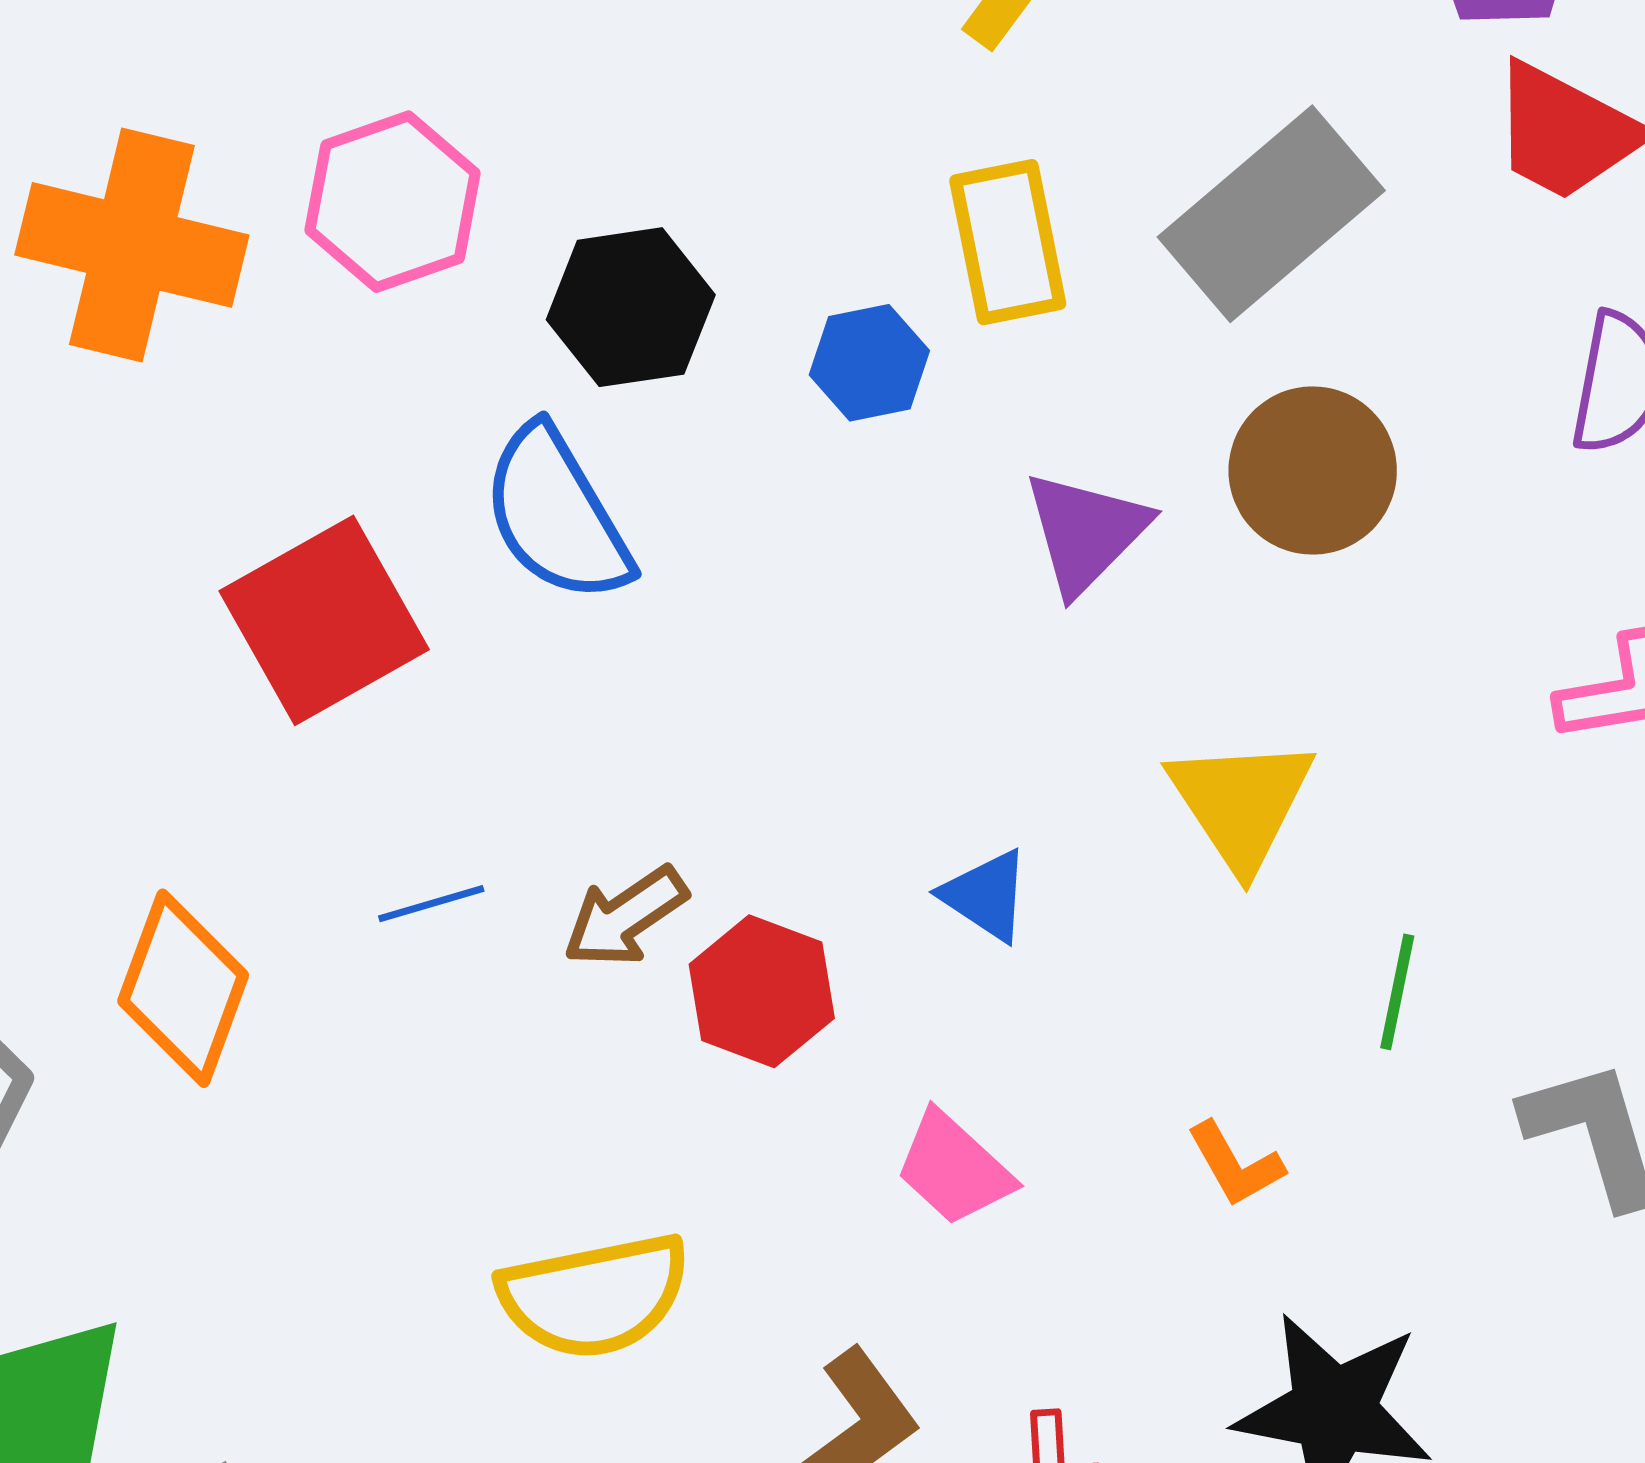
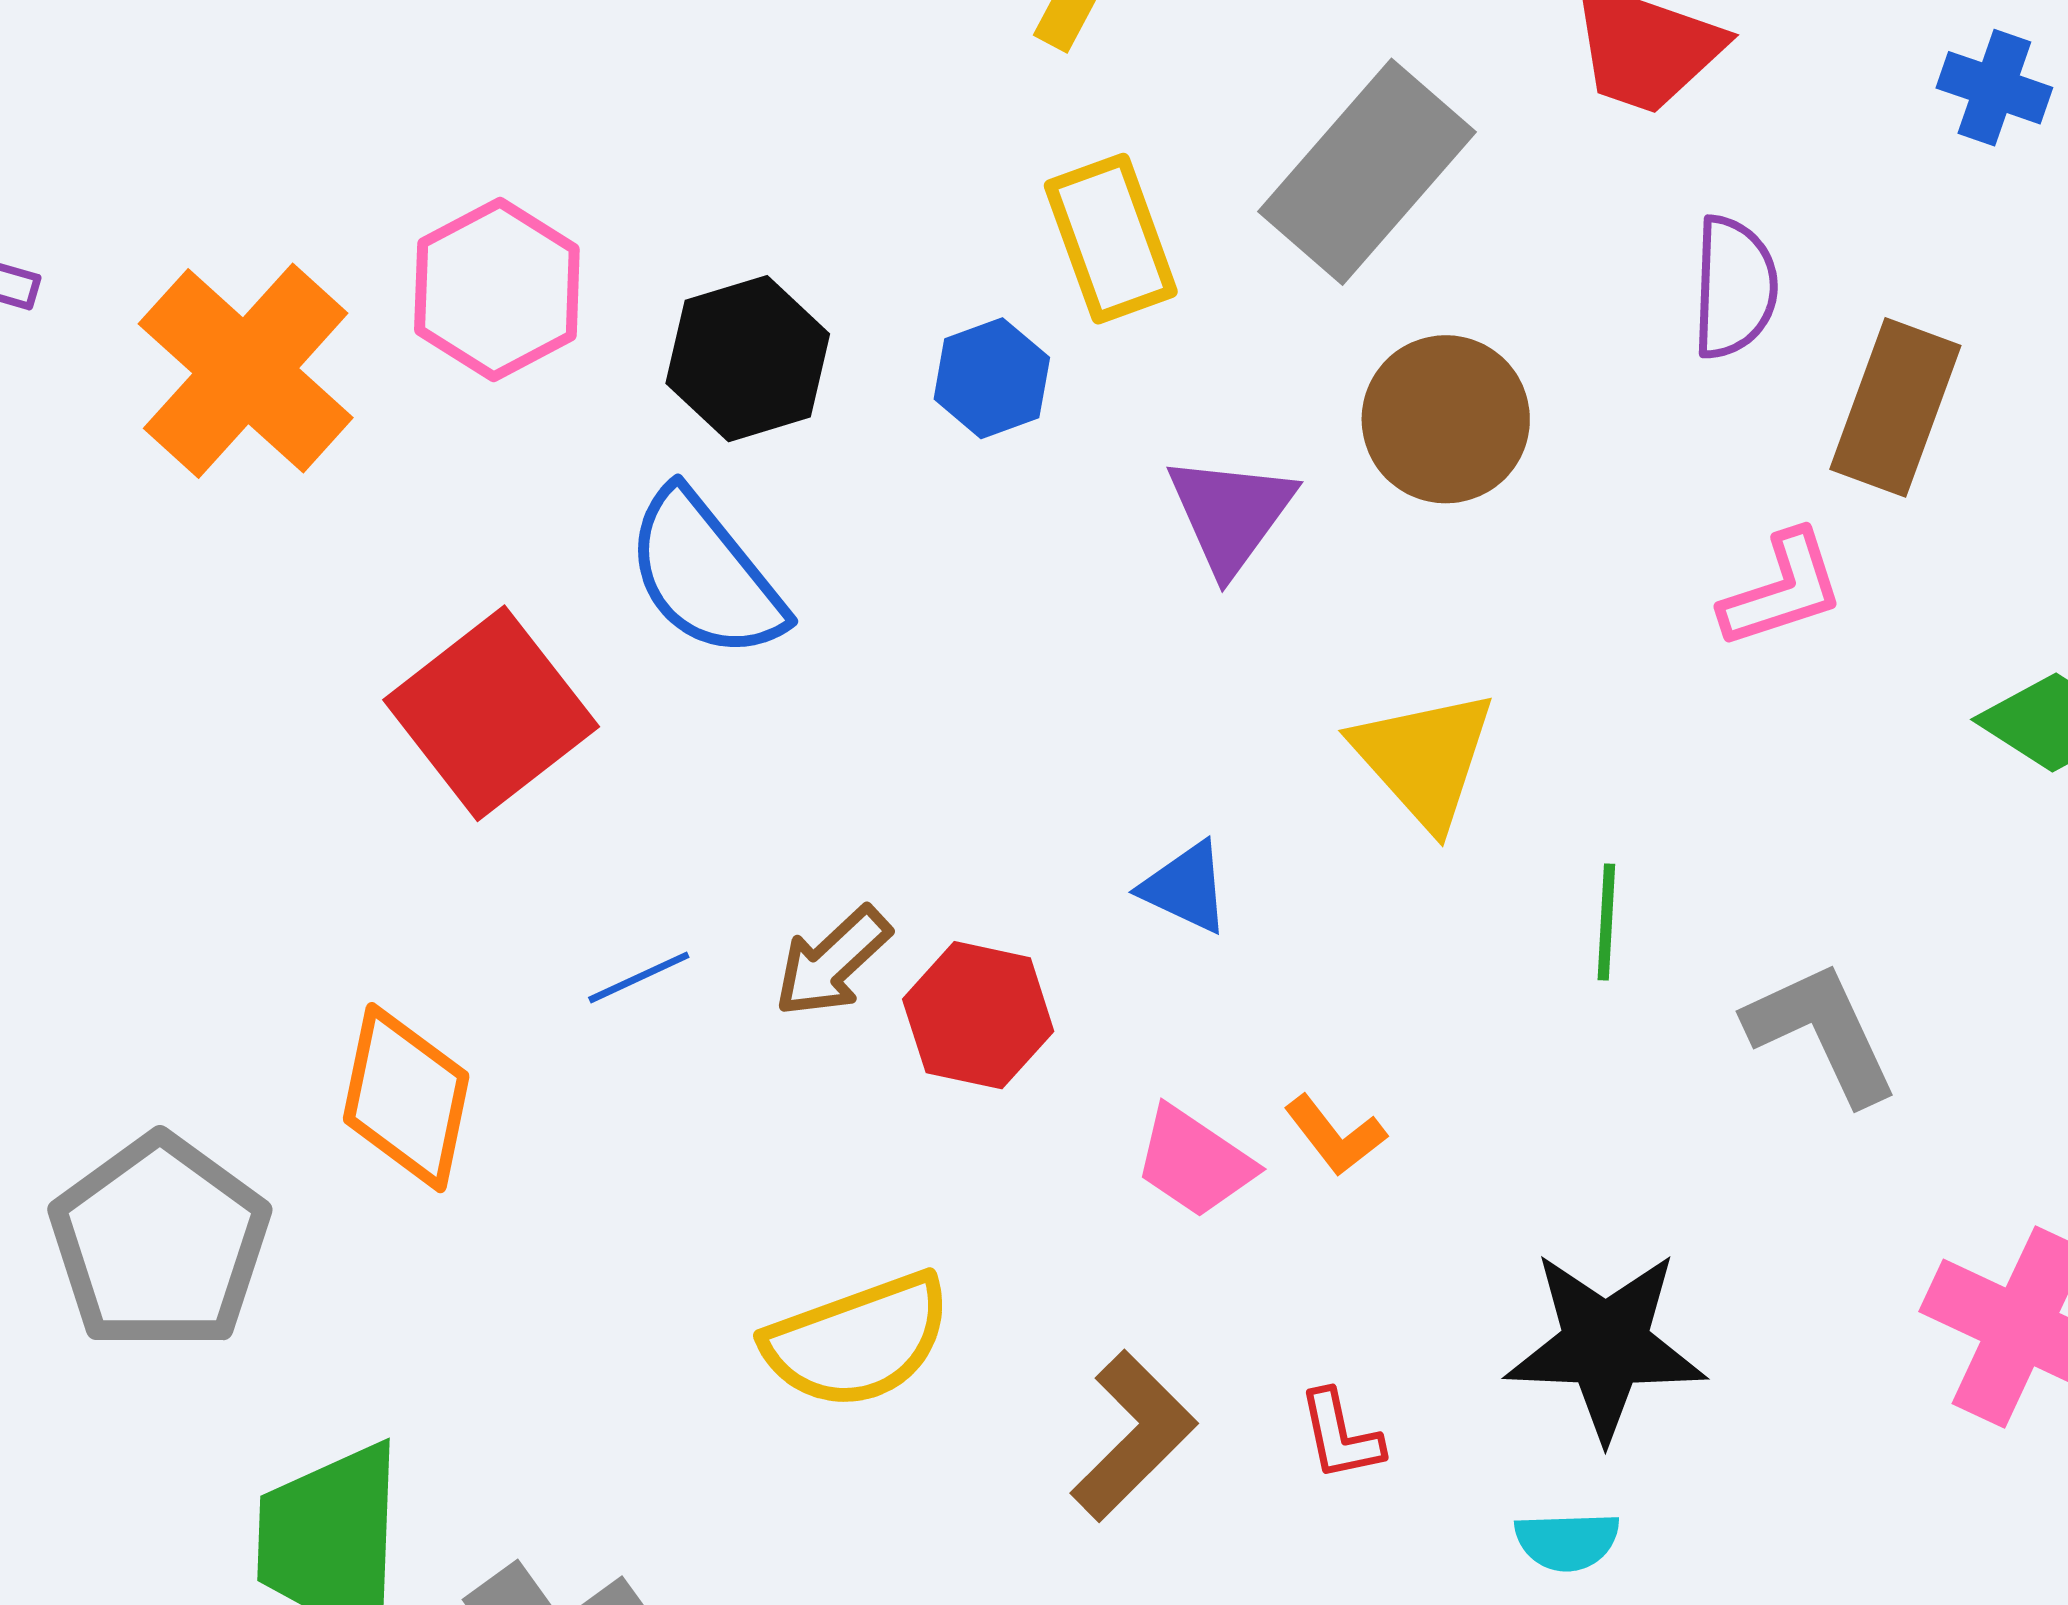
orange cross: (132, 245) -> (246, 371), turned 37
orange L-shape: (1235, 1164) -> (1335, 1135), moved

